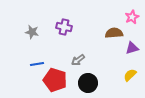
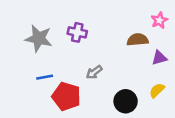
gray star: (32, 32) -> (39, 38), size x1.6
black circle: (88, 83) -> (126, 101), moved

